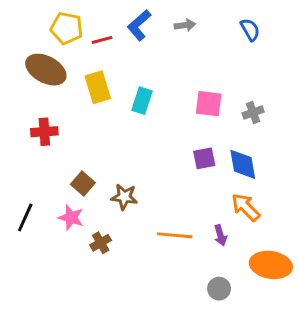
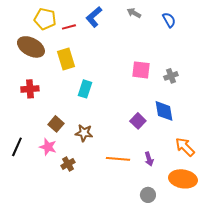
gray arrow: (185, 25) -> (134, 13), moved, turned -144
cyan rectangle: (142, 101) -> (85, 89), moved
purple square: (204, 158) -> (138, 121), moved, turned -35
orange arrow: (246, 207) -> (185, 147), moved

